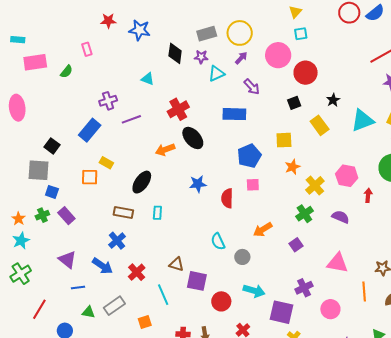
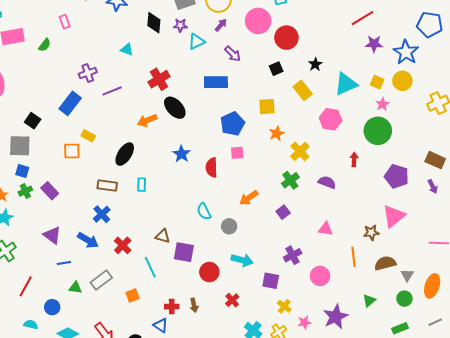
pink hexagon: (347, 176) -> (331, 119), moved
blue star: (198, 184) -> (181, 154), turned -30
blue square: (52, 192) -> (22, 171), moved
pink triangle: (337, 263) -> (326, 229), size x0.7
purple square: (282, 312) -> (271, 281), size x0.7

